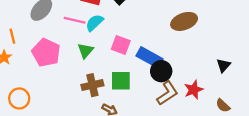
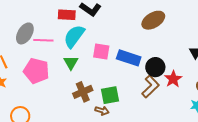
pink line: (75, 20) -> (43, 40), moved
cyan semicircle: (94, 23) -> (74, 36), size x1.4
black circle: (161, 71) -> (155, 67), moved
green square: (121, 81) -> (110, 95), moved

